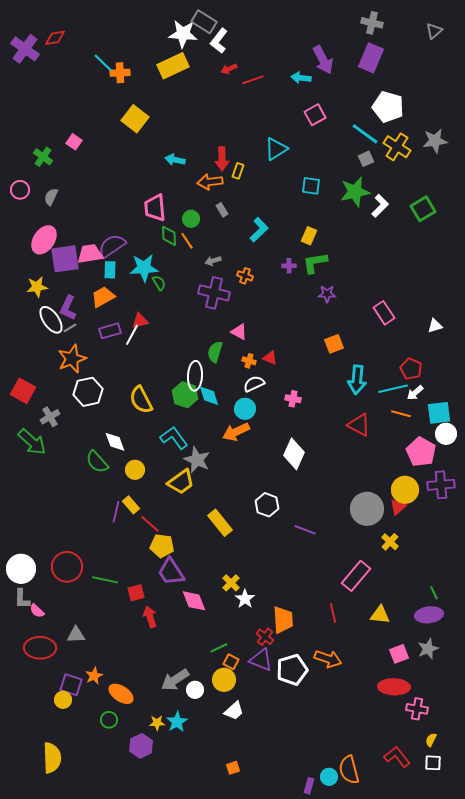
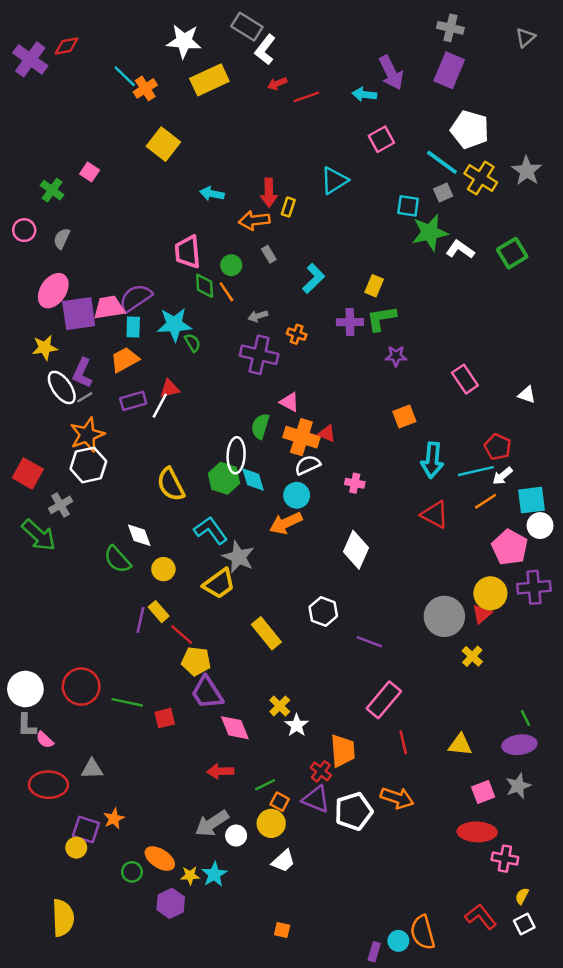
white star: (183, 34) -> (184, 41), moved
orange cross: (120, 73) -> (145, 88), turned -30
gray star: (435, 141) -> (527, 171), turned -30
cyan square: (311, 186) -> (408, 206), moved
white L-shape: (380, 206) -> (460, 249), turned -100
purple cross: (289, 266) -> (350, 322), size x1.5
white triangle: (435, 326) -> (527, 395), turned 35
orange cross: (249, 361) -> (301, 437), size x2.0
white hexagon: (88, 392) -> (88, 465), moved
orange line: (401, 414) -> (486, 501), turned -48
pink rectangle: (356, 576) -> (384, 700), moved
red arrow: (150, 617) -> (220, 771), moved, turned -75
orange ellipse: (121, 694) -> (160, 859), moved
white square: (433, 763) -> (524, 924), turned -30
orange square: (233, 768) -> (282, 930), turned 32

